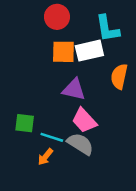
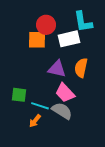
red circle: (57, 17) -> (46, 25), moved
orange square: (63, 52) -> (37, 40), moved
orange semicircle: (119, 76) -> (81, 68), moved

